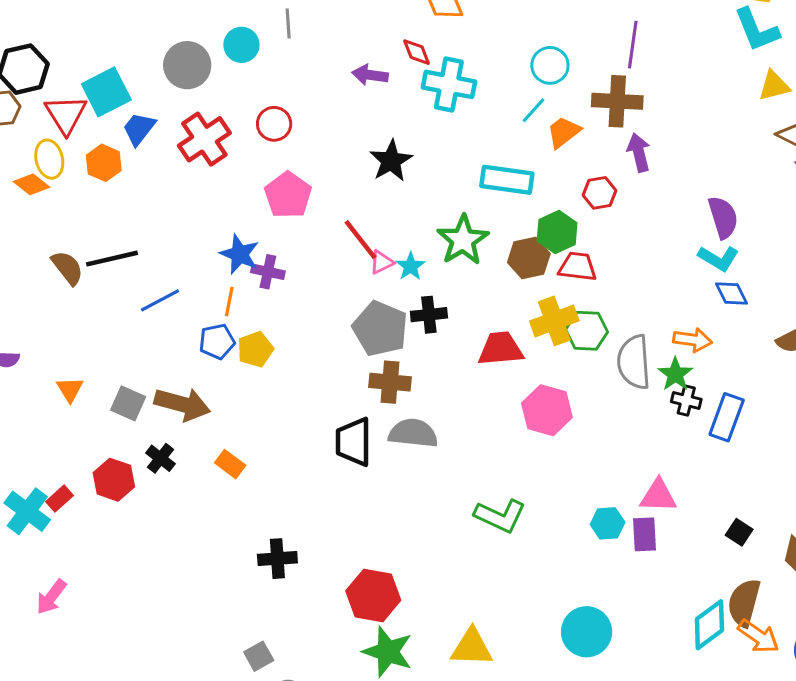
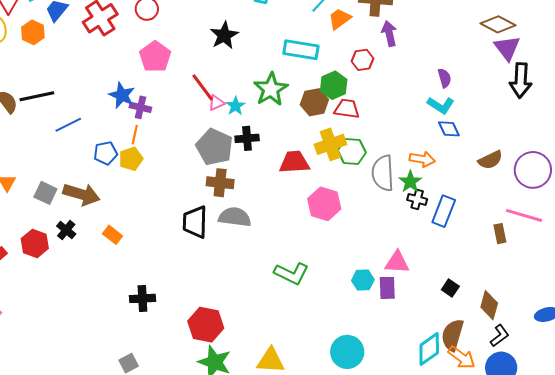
purple semicircle: (723, 217) -> (444, 78), size x0.7
orange line: (229, 302) -> (135, 135), moved

